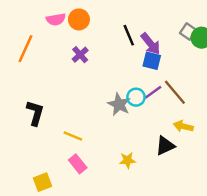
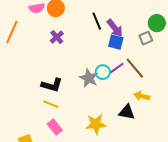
gray square: (188, 32) -> (146, 38), moved, turned 32
black L-shape: (35, 113) -> (52, 85), moved, turned 90
black triangle: (165, 146) -> (127, 112), turned 36
yellow star: (127, 160) -> (96, 124), size x1.5

